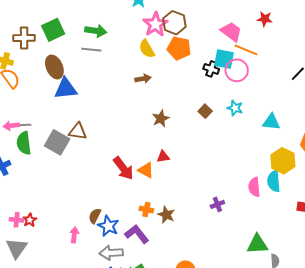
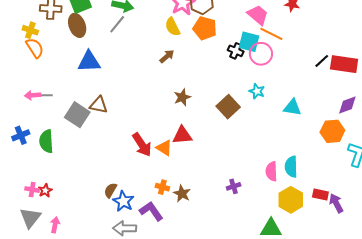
gray line: (91, 50) -> (117, 24), turned -60
brown ellipse: (54, 67) -> (77, 25), moved
brown arrow: (143, 79) -> (167, 56), turned -35
brown square: (205, 111) -> (228, 107), moved, size x1.6
green semicircle: (24, 143) -> (46, 141), moved
red triangle: (163, 157) -> (182, 135), size x1.5
yellow hexagon: (283, 161) -> (291, 200), moved
pink arrow: (74, 235) -> (55, 225), moved

